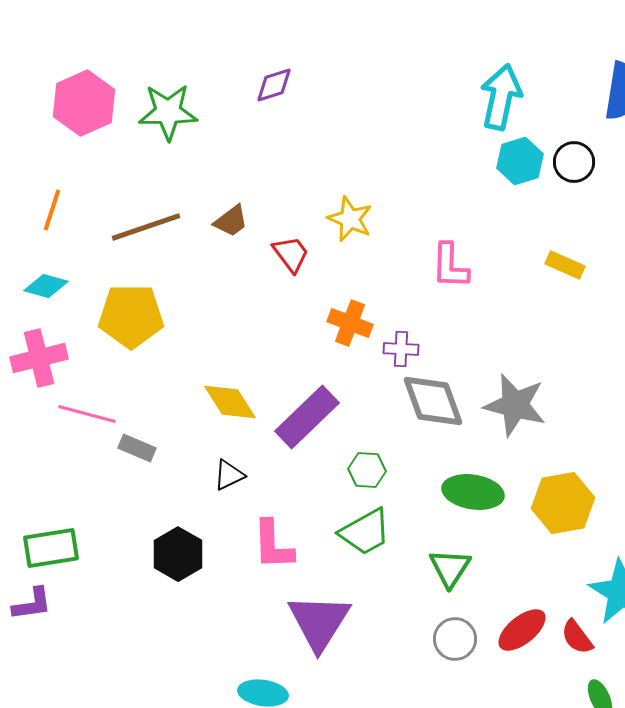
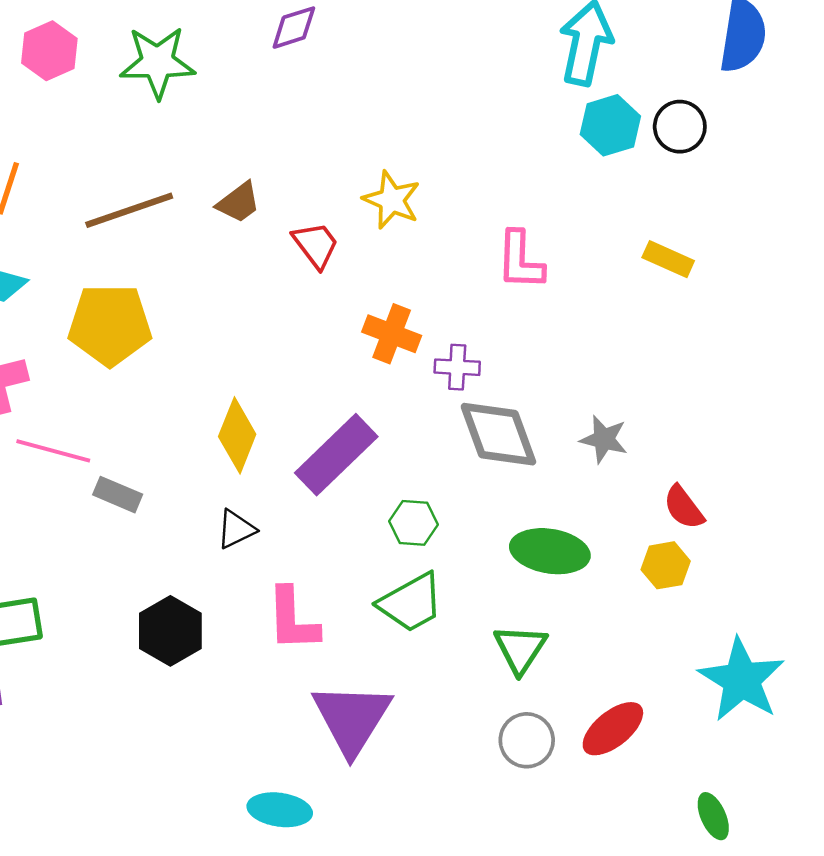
pink hexagon: (84, 103) -> (49, 51), size x0.7
yellow diamond: (230, 402) -> (237, 435), turned 54
gray star: (515, 405) -> (604, 439), size x0.6
yellow hexagon: (563, 503) -> (666, 565), size x0.6
red semicircle: (577, 637) -> (684, 507), moved

